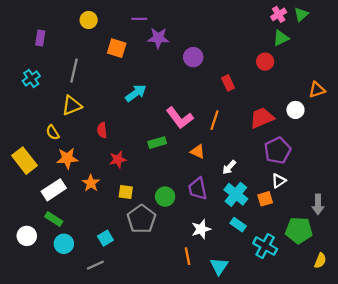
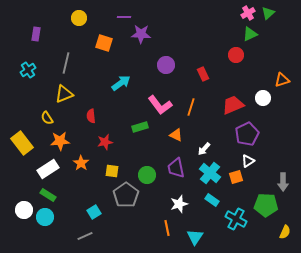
purple circle: (193, 57) -> (166, 65), moved
cyan circle: (64, 244) -> (45, 217), moved

